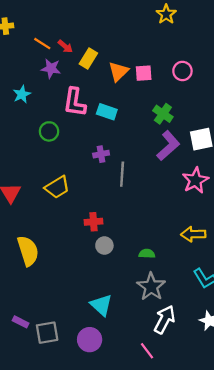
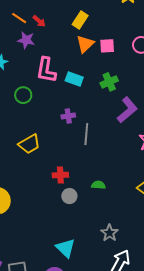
yellow rectangle: (88, 58) -> (80, 20), moved
green cross: (163, 114) -> (109, 82), moved, turned 30
green semicircle: (147, 254) -> (98, 185), moved
gray star: (151, 287) -> (109, 233), size x0.7

